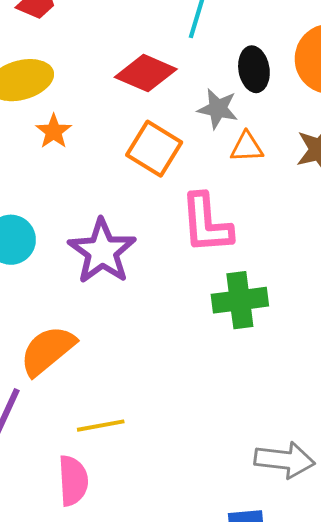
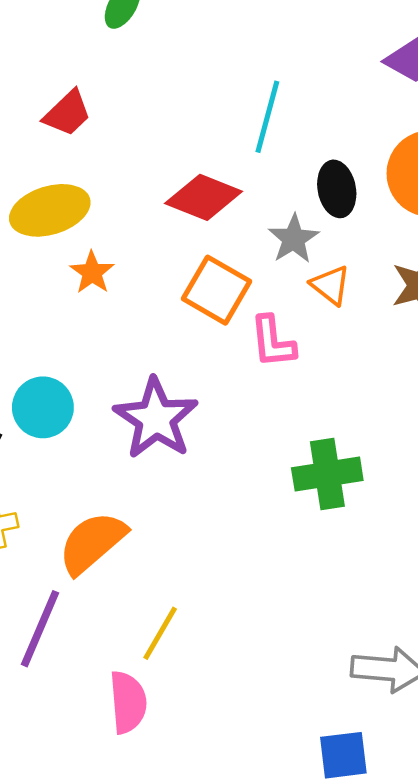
gray star: (218, 109) -> (294, 239), turned 30
orange triangle: (247, 147) -> (331, 285), turned 42
pink L-shape: (206, 223) -> (273, 342), moved, size x0.7
yellow line: (101, 426) -> (160, 633), turned -48

